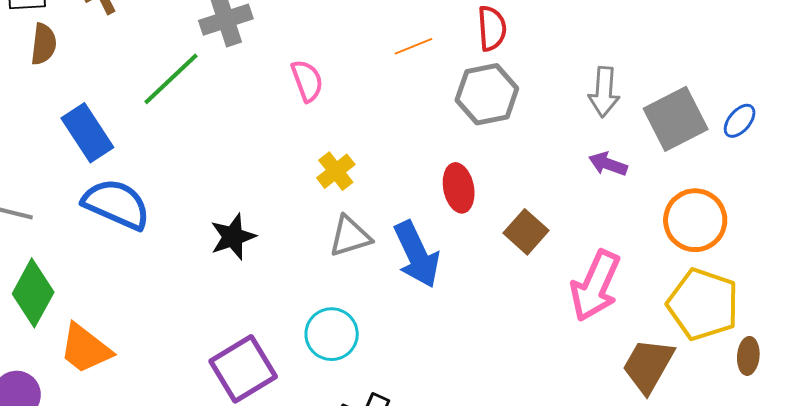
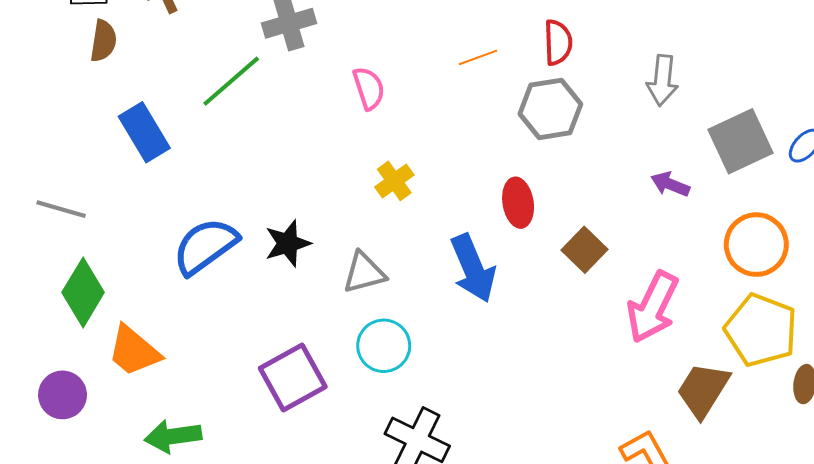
gray arrow: (604, 92) -> (662, 80), moved
blue semicircle: (116, 204) -> (205, 246), moved, turned -62
gray triangle: (350, 236) -> (364, 273), moved

